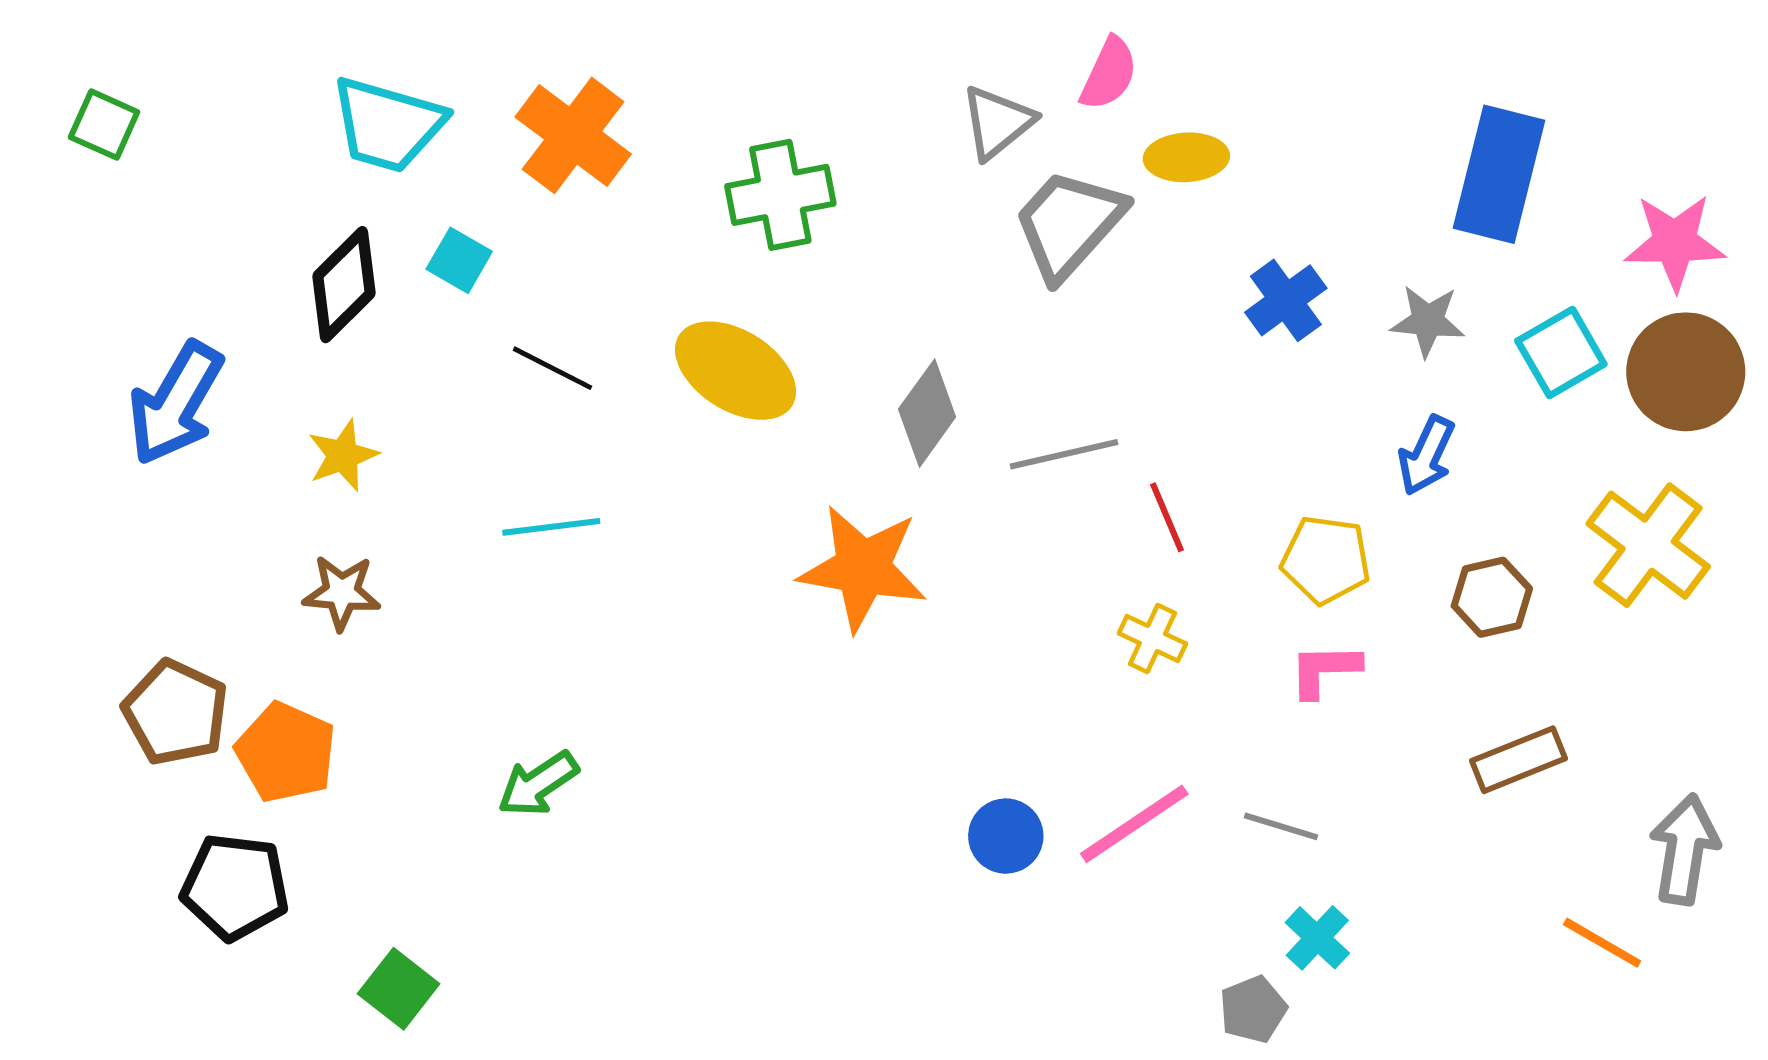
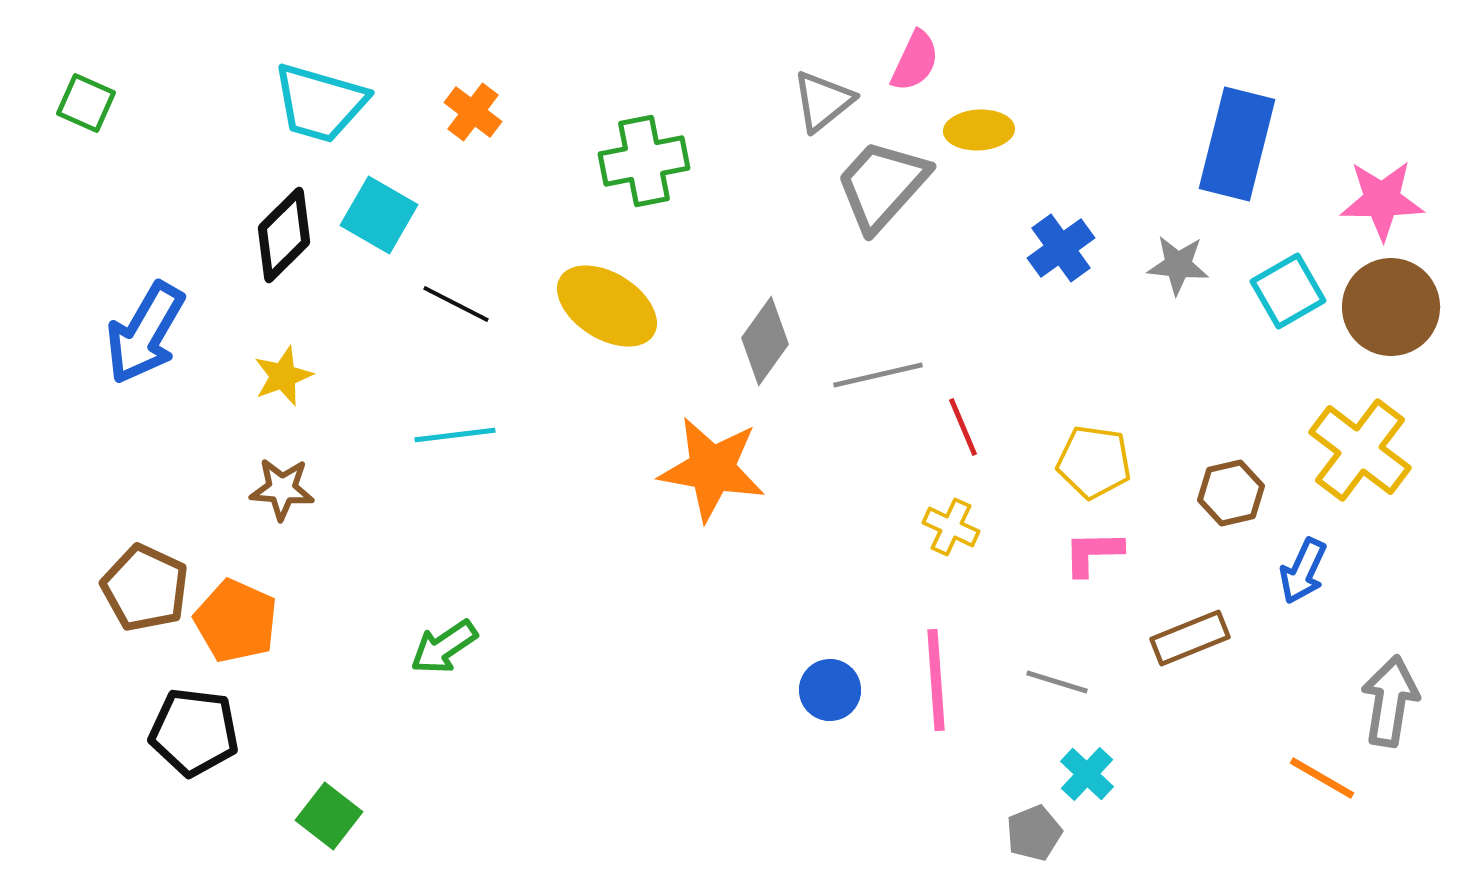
orange cross: (573, 135) -> (473, 112), size x0.6
cyan square: (459, 260) -> (379, 215), size x1.4
blue arrow: (1426, 455) -> (1303, 571), moved
brown rectangle: (1518, 760) -> (1190, 638), moved
pink line: (1134, 824) -> (936, 680), turned -60

